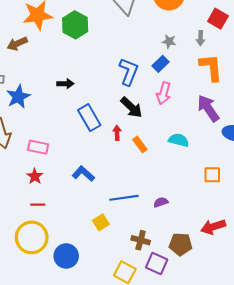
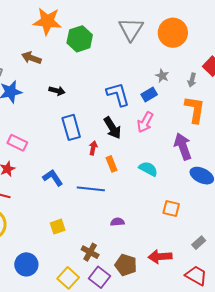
brown arrow: (17, 44) -> (31, 58), moved, turned 30
blue L-shape: (129, 72) -> (118, 94), turned -52
blue line: (124, 198) -> (91, 189), moved
blue circle: (66, 256) -> (26, 264), moved

